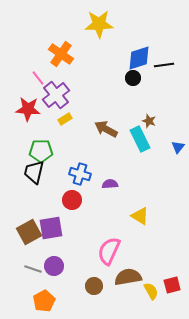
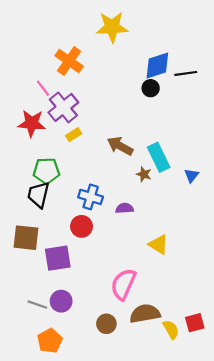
brown star: (149, 121) -> (144, 174), moved
blue triangle: (178, 147) -> (191, 175), moved
brown square: (29, 232) -> (26, 238), moved, turned 35

